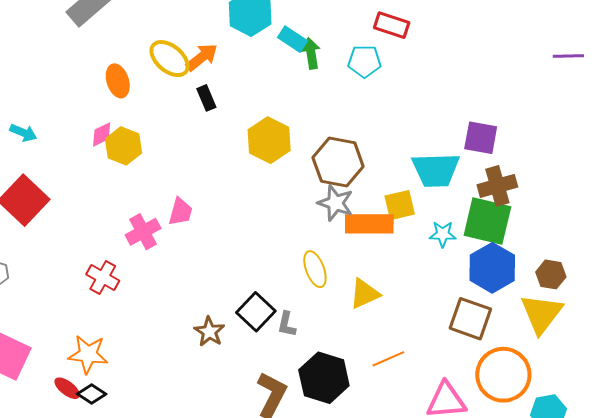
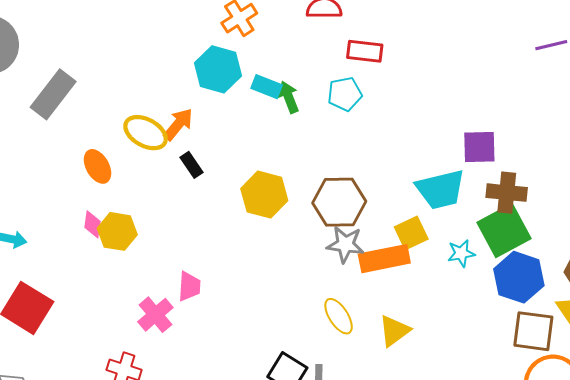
pink diamond: (102, 134) -> (93, 224), turned -44
brown cross: (497, 186) -> (507, 193), turned 33
green square: (487, 221) -> (504, 230), turned -30
brown square: (470, 319) -> (533, 331), moved

